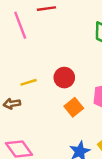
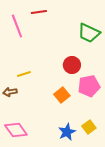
red circle: (64, 78) -> (72, 65), moved

